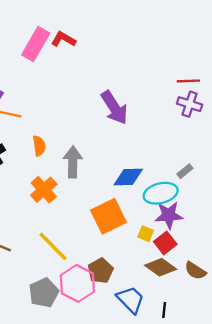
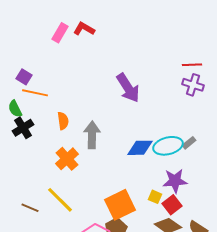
pink rectangle: (36, 44) -> (60, 33), size x0.7
cyan ellipse: (161, 193) -> (168, 146), moved
orange square: (109, 216) -> (120, 205), moved
yellow line: (53, 246) -> (60, 200), moved

